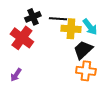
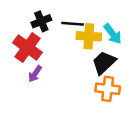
purple arrow: (16, 75) -> (35, 74), moved

